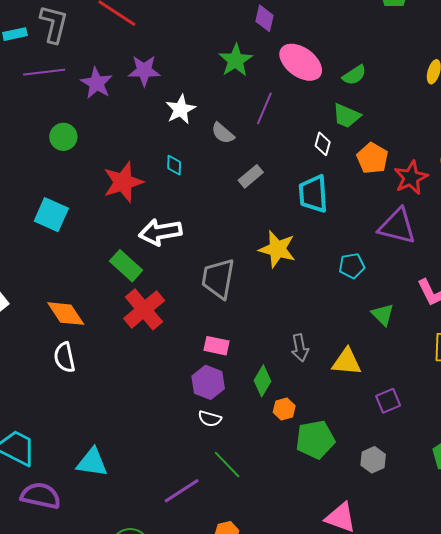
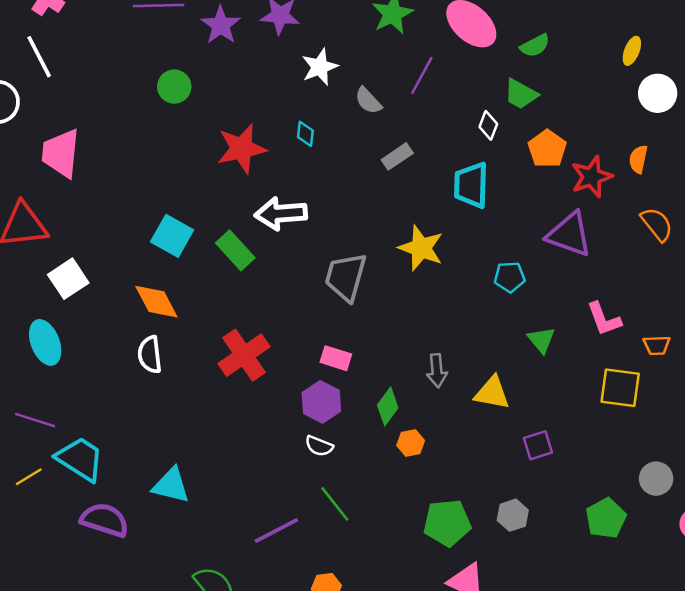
cyan square: (51, 215) -> (172, 236), moved
red cross: (144, 309) -> (244, 355), moved
green pentagon: (315, 440) -> (447, 523), moved

